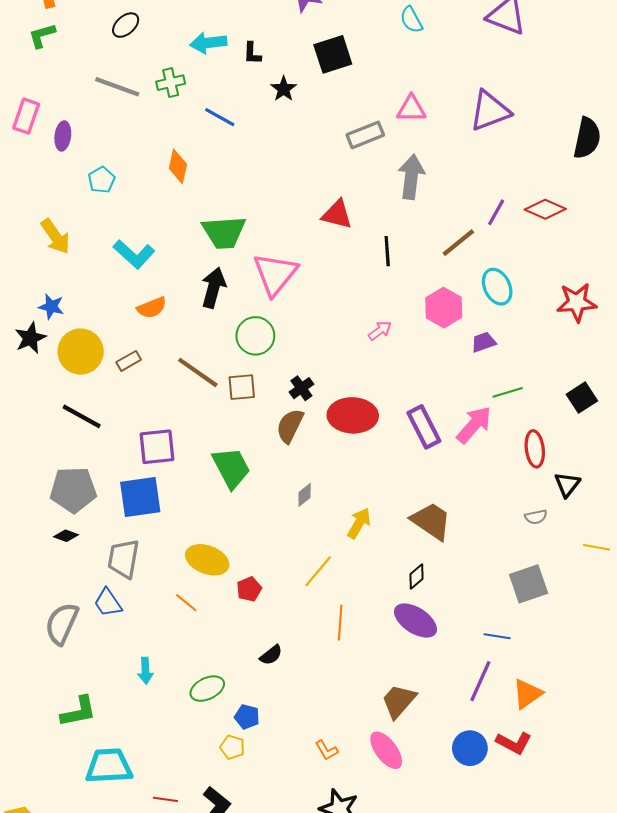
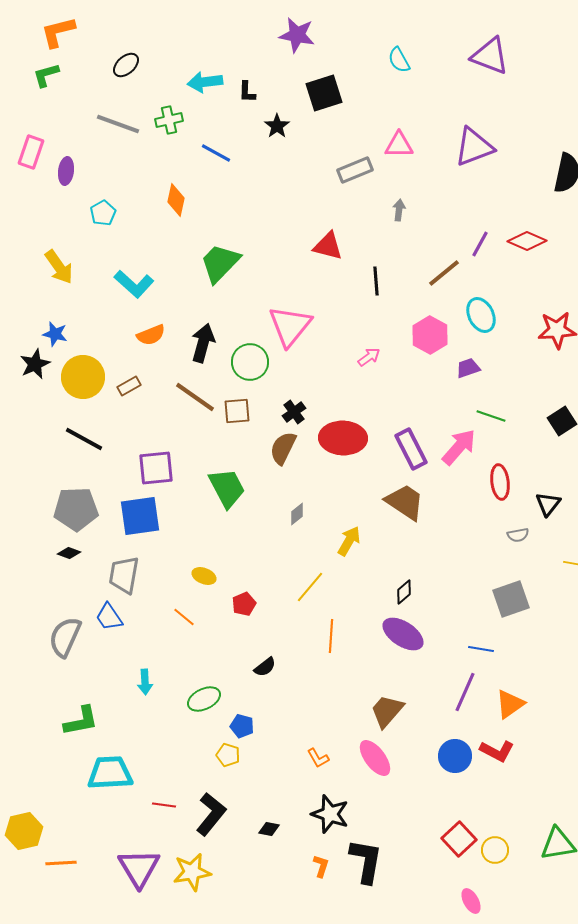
gray arrow: (411, 177) -> (399, 210), size x0.5
green trapezoid: (224, 232) -> (220, 263), turned 138
pink triangle: (275, 274) -> (290, 326), moved
black arrow: (214, 288) -> (203, 343), moved
green line: (508, 392) -> (491, 416), turned 36
red ellipse: (535, 449) -> (500, 482), moved
brown trapezoid: (431, 521) -> (405, 502), moved
yellow ellipse: (207, 560) -> (204, 576), size x0.6

